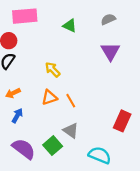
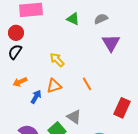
gray semicircle: (108, 19) -> (101, 19), moved
orange line: (71, 101) -> (87, 84), moved
blue arrow: (17, 116) -> (36, 97), moved

